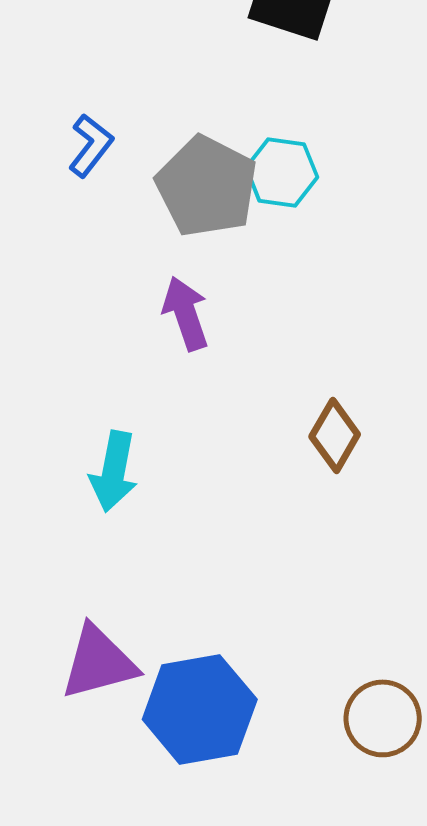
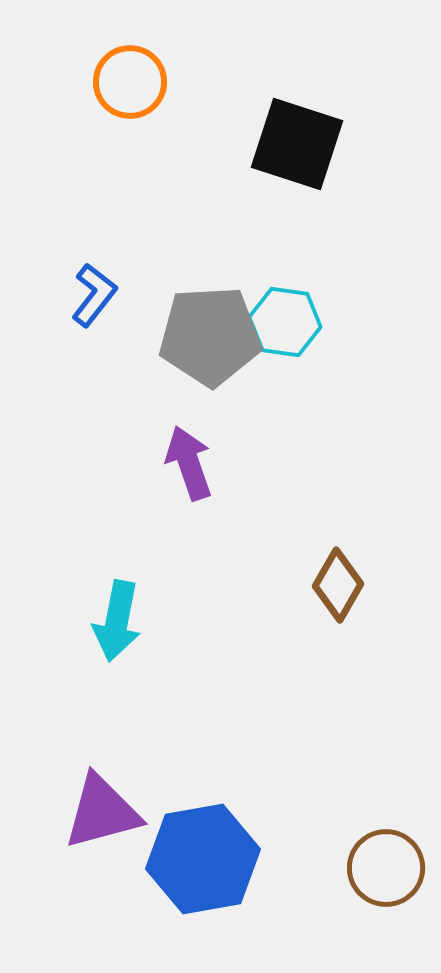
gray pentagon: (207, 186) -> (210, 336), turned -30

